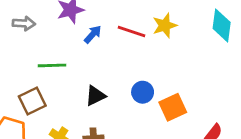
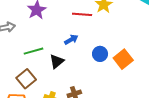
blue arrow: (93, 34) -> (71, 40), moved, turned 32
black triangle: (95, 96) -> (57, 61), moved

